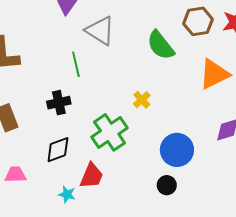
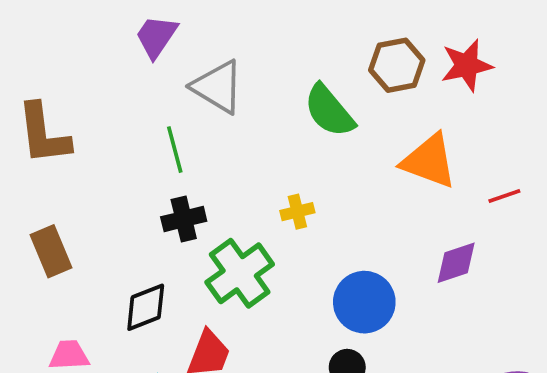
orange triangle: (214, 74) -> (429, 161), turned 48
yellow cross: (142, 100) -> (297, 212), turned 30
black cross: (59, 103) -> (184, 219), moved

